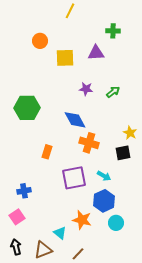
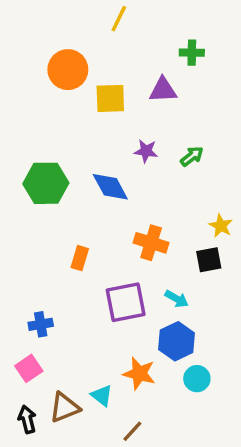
orange circle: (40, 41) -> (68, 70), size x1.5
blue diamond: (75, 120) -> (110, 187), moved
brown triangle: (43, 250) -> (64, 407), moved

